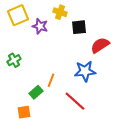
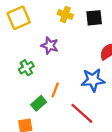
purple star: (40, 26) -> (50, 46), moved
black square: (79, 27) -> (94, 18), moved
green cross: (14, 60) -> (26, 68), moved

